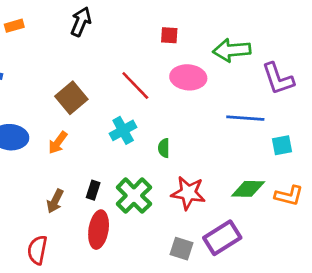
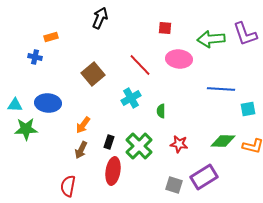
orange rectangle: (14, 26) -> (51, 37), moved
purple L-shape: (278, 79) -> (245, 34), moved
orange arrow: (58, 143) -> (83, 125), moved
red star: (188, 193) -> (179, 144), size x0.7

